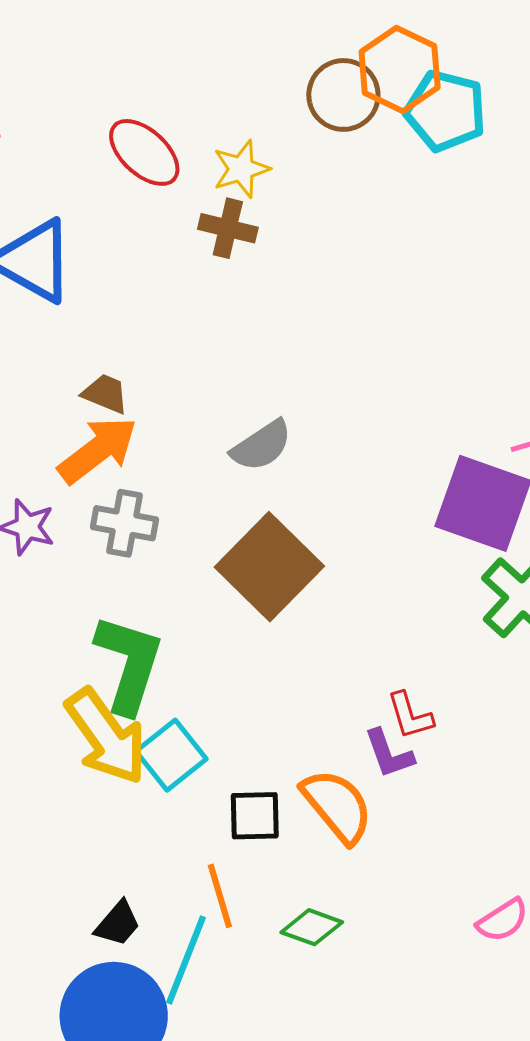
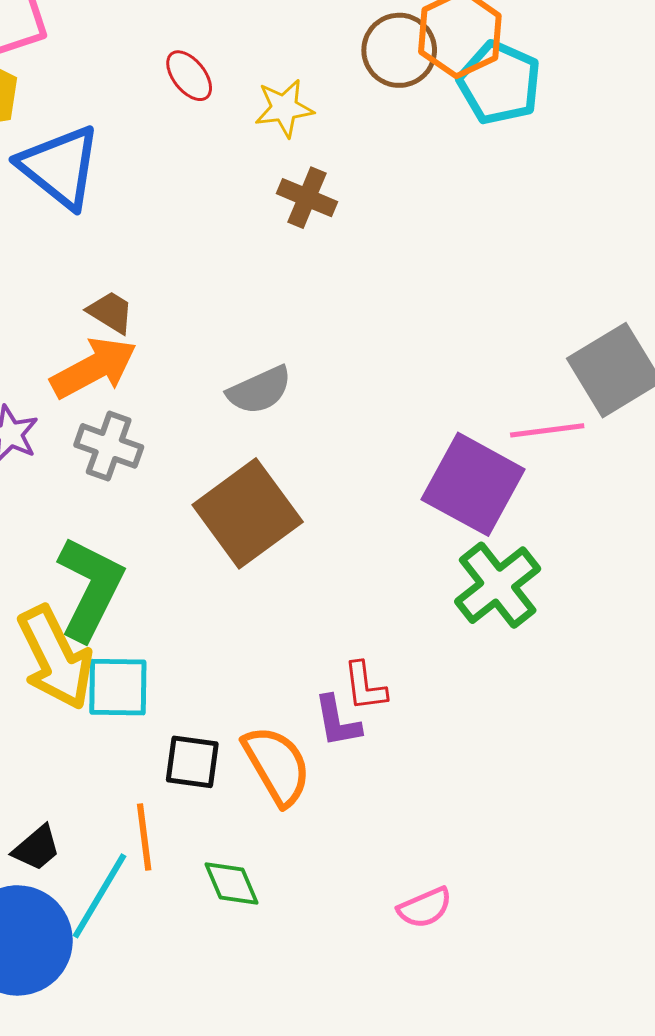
red ellipse: (144, 152) -> (189, 76), size x0.7
brown cross: (228, 228) -> (307, 198), moved
cyan square: (171, 755) -> (118, 687), turned 30
green diamond: (312, 927) -> (232, 883), turned 38

